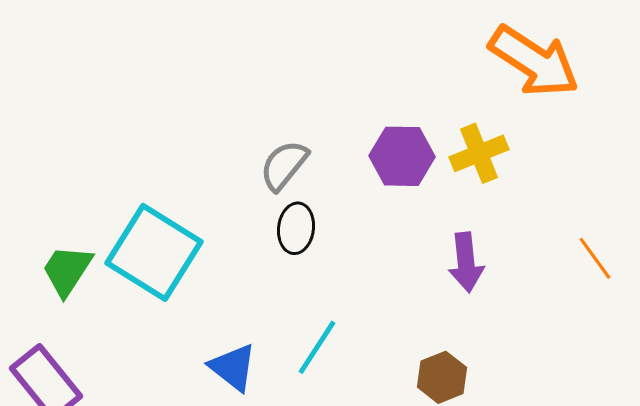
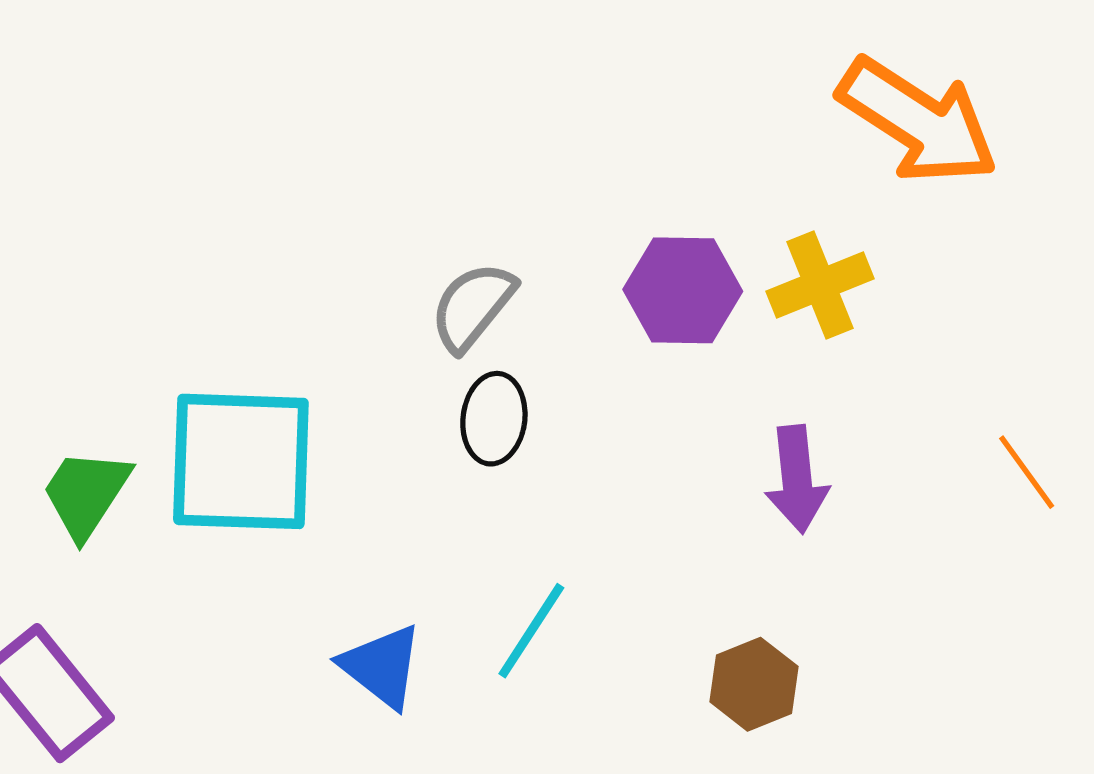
cyan square: (154, 252) -> (241, 461), turned -30

